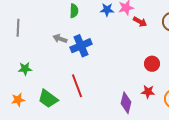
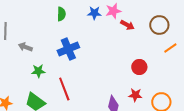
gray arrow: (60, 39) -> (25, 47), moved
green star: (25, 69) -> (38, 71), moved

